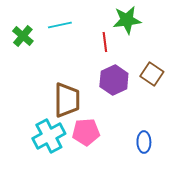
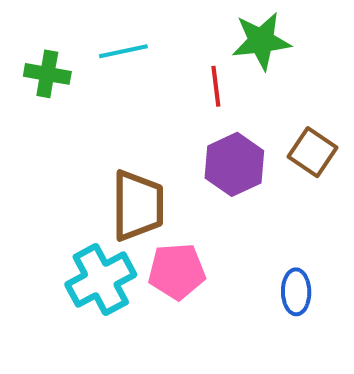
green cross: (23, 36) -> (47, 74), turned -30

